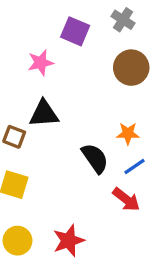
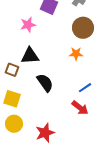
orange star: (128, 134) -> (76, 54), moved
black semicircle: (95, 158) -> (45, 83), moved
yellow circle: (17, 241) -> (14, 124), moved

